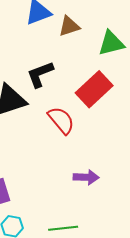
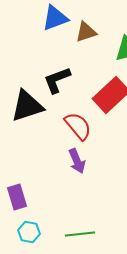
purple arrow: (86, 177) -> (77, 161), moved, turned 65

